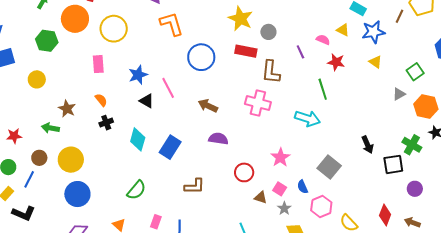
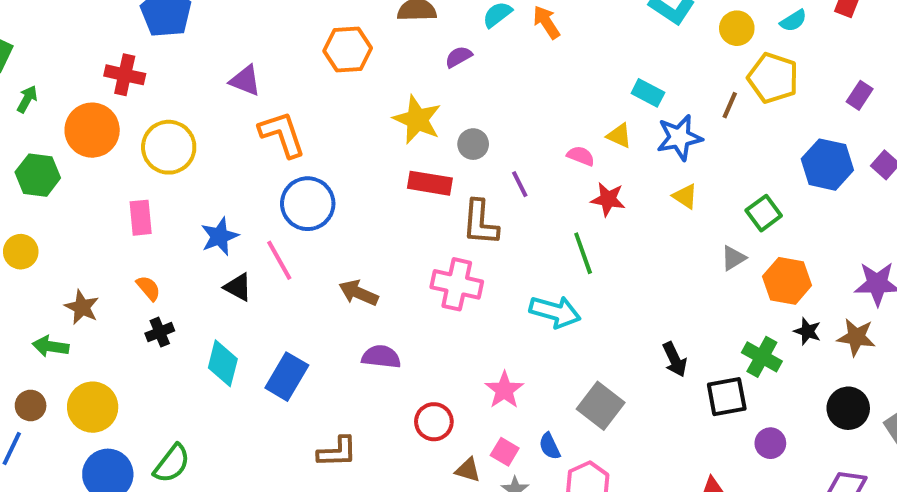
purple line: (300, 52) -> (520, 184), moved
blue circle: (201, 57) -> (308, 204), moved
green semicircle: (136, 190) -> (172, 464), moved

